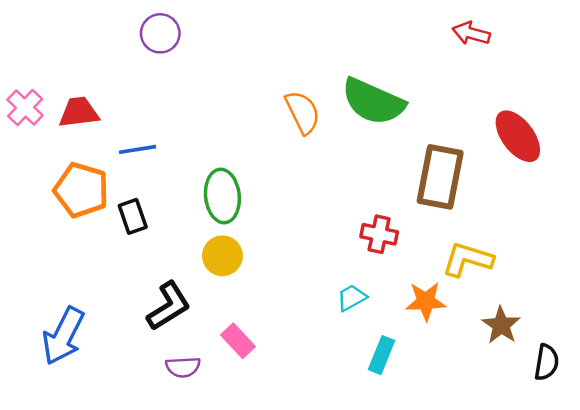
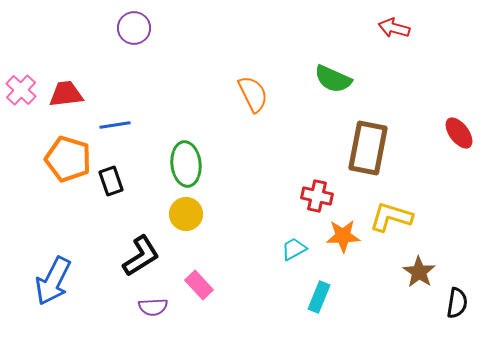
green semicircle: (373, 102) -> (333, 79), moved, size x0.7
red ellipse: (518, 136) -> (459, 133), moved, size x0.7
orange star: (426, 301) -> (343, 236), moved

